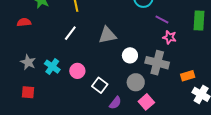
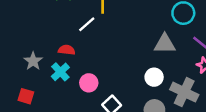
red semicircle: (24, 22) -> (67, 50), moved
white line: (70, 33) -> (87, 24), moved
gray triangle: (107, 35) -> (165, 44), moved

